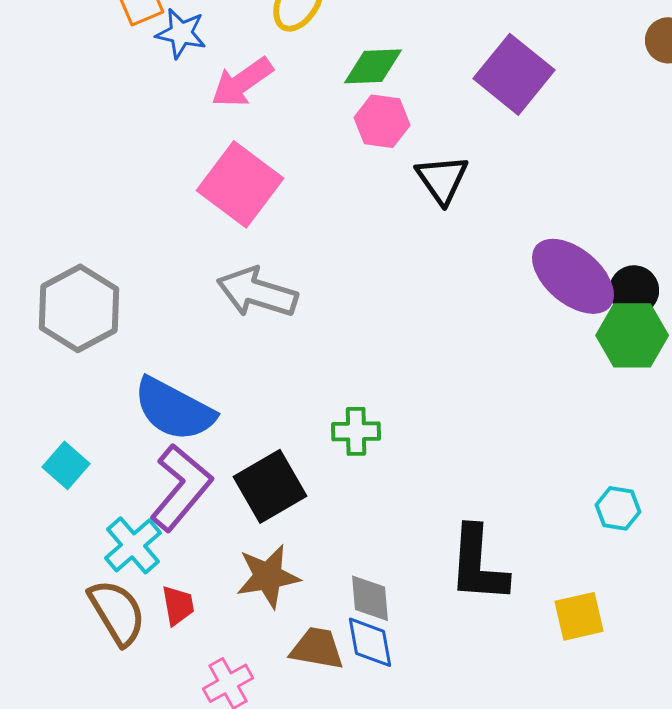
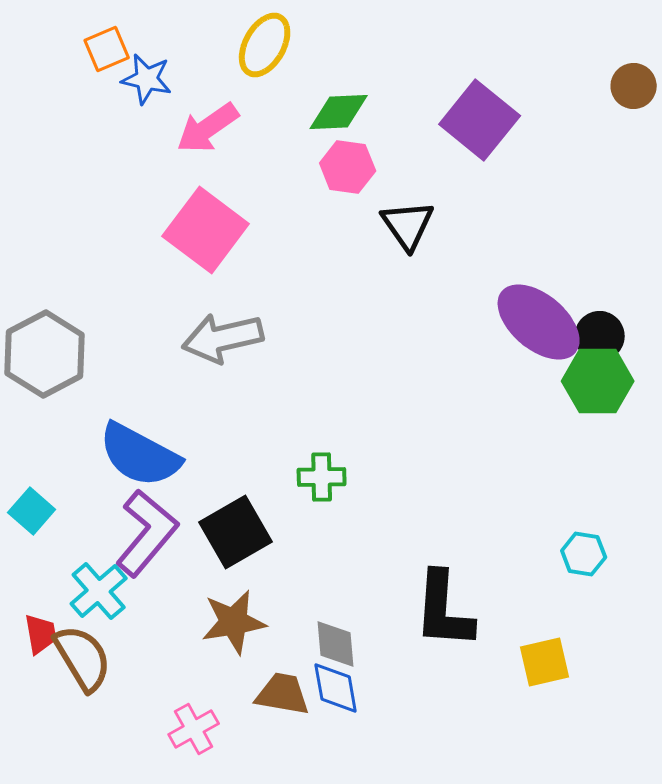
gray arrow: (257, 292) -> (223, 338), turned -30
red trapezoid: (178, 605) -> (41, 634), moved

